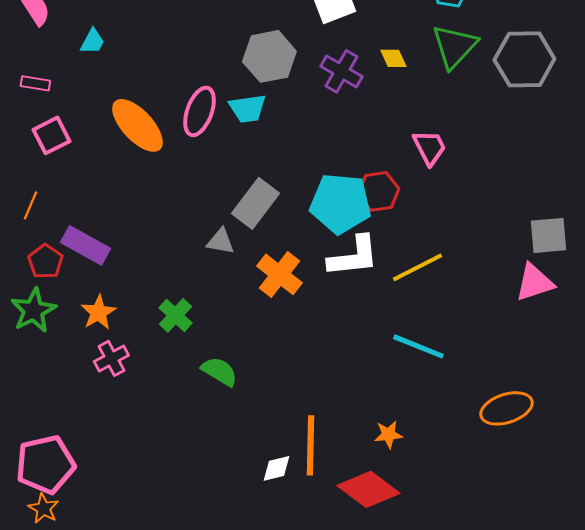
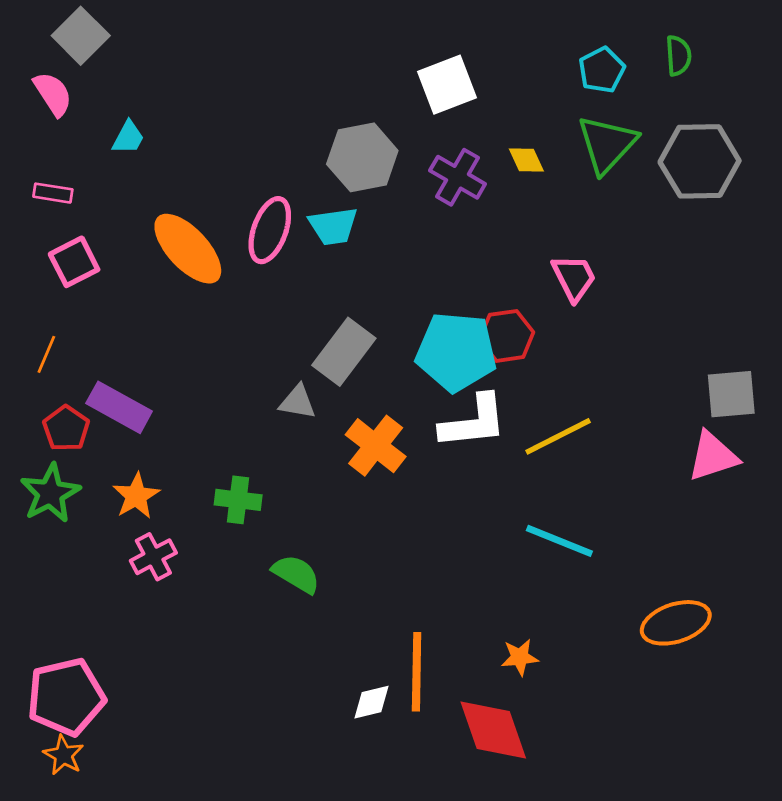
green cross: (175, 315) -> (238, 500), turned -36
red diamond: (368, 489) -> (493, 730), turned 34

